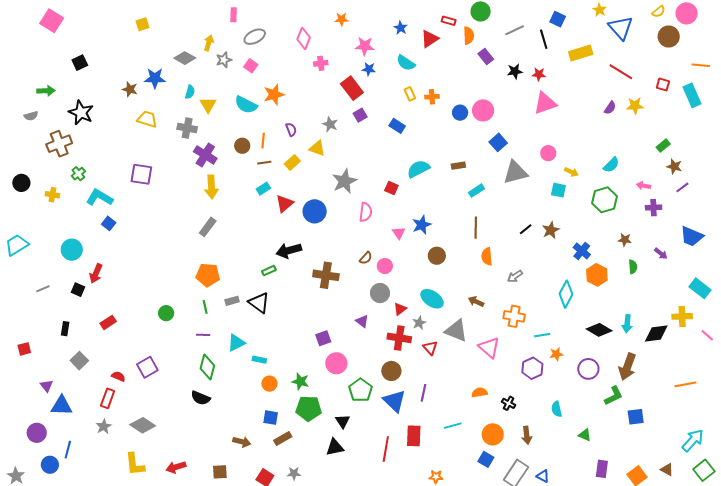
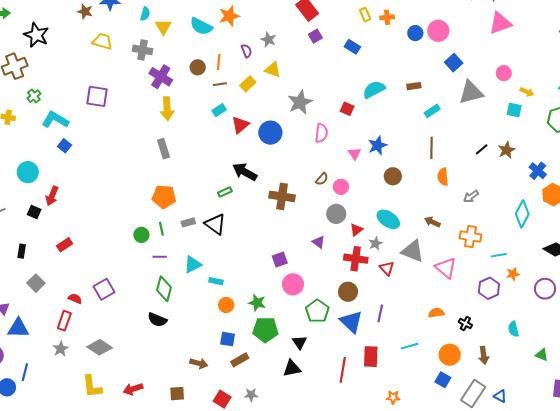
gray star: (330, 124) -> (268, 40), moved
gray rectangle: (208, 227) -> (164, 149), turned -54
black arrow: (289, 250) -> (245, 172), turned 45
green circle: (166, 313) -> (141, 235), moved

